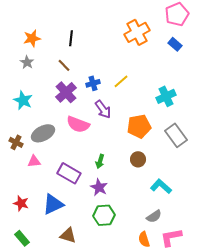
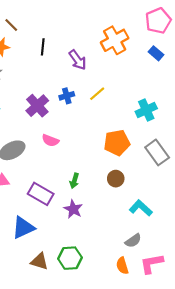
brown line: (64, 65) -> (11, 25), moved
purple arrow: (103, 109) -> (78, 60), moved
pink semicircle: (78, 124) -> (50, 140), size x0.7
green hexagon: (104, 215) -> (70, 258), moved

